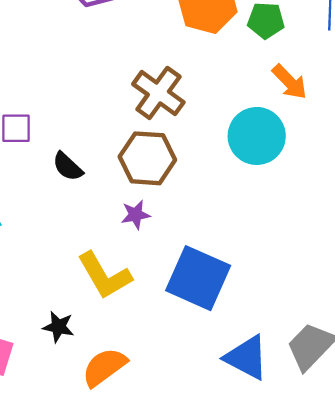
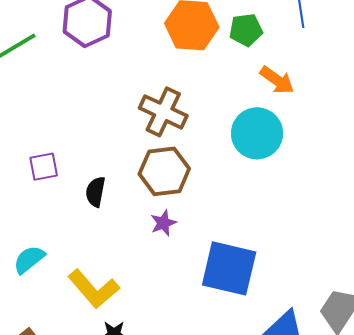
black semicircle: (68, 167) -> (95, 192), turned 68
yellow L-shape: (105, 276) -> (94, 289), moved

